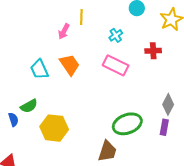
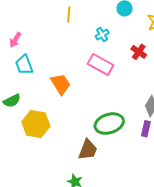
pink arrow: (64, 31) -> (15, 40), moved
red cross: (153, 51) -> (139, 52), turned 35
orange trapezoid: (70, 65) -> (61, 84), moved

